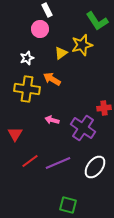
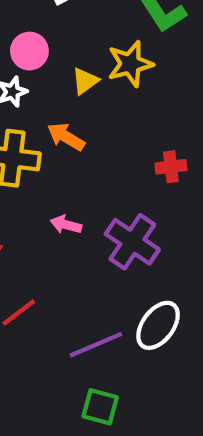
pink circle: (40, 29) -> (29, 51), moved
red cross: (104, 108) -> (171, 167), moved
purple line: (58, 163) -> (96, 345), moved

